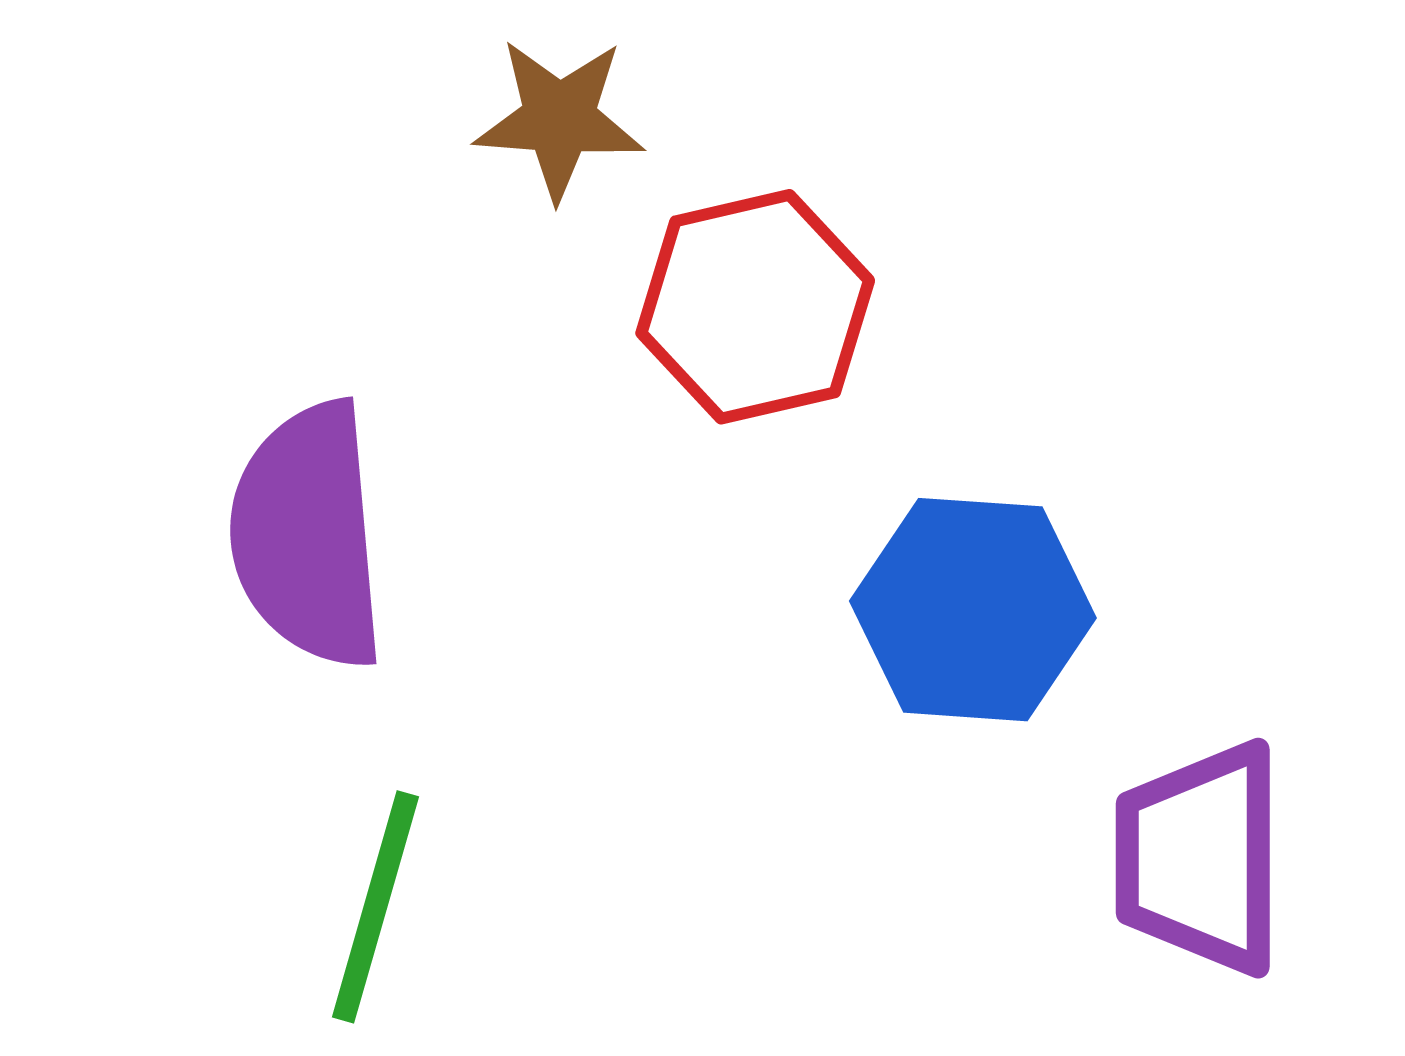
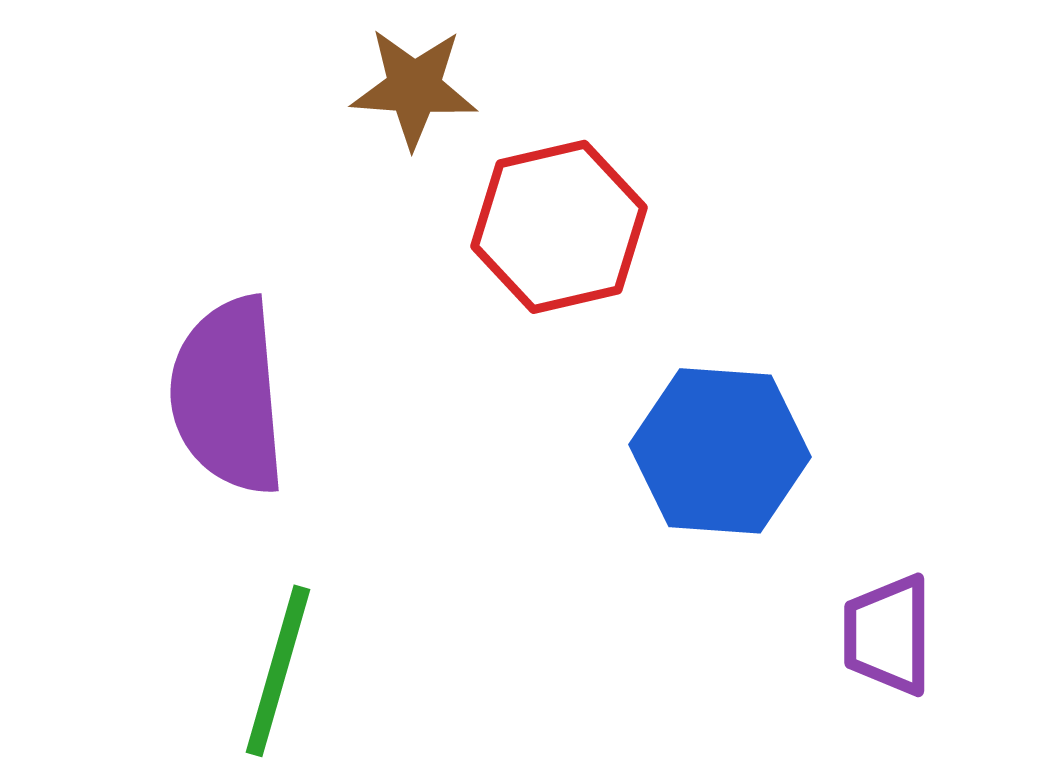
purple trapezoid: (1200, 858) -> (888, 635), size x0.7

